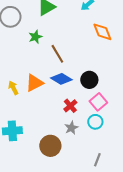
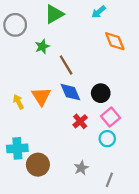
blue diamond: (61, 79) -> (70, 92), turned 35
orange triangle: (34, 83) -> (41, 96), turned -36
gray star: (71, 128) -> (81, 168), moved
brown circle: (50, 146) -> (38, 165), moved

